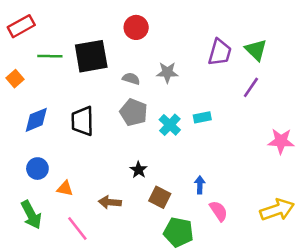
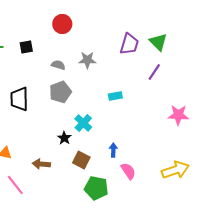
black square: (91, 56) -> (26, 47), size x0.5
gray pentagon: (134, 112) -> (60, 92), turned 30
cyan cross: (170, 125) -> (83, 123), moved

